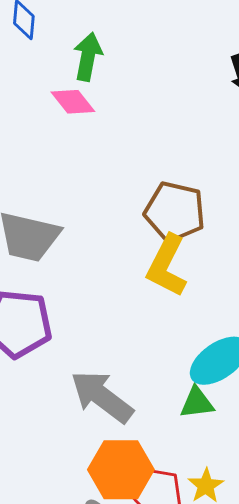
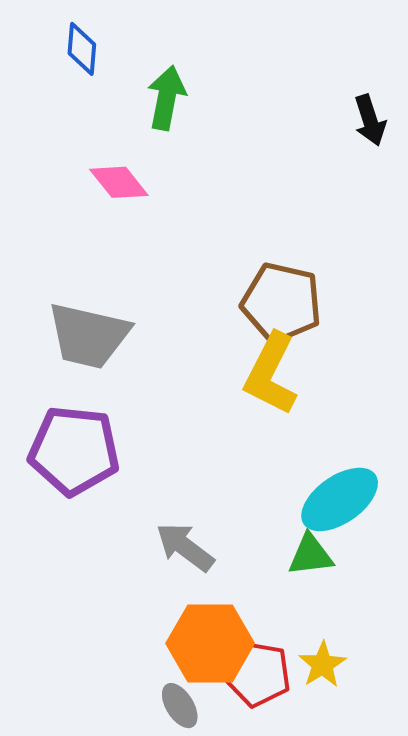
pink diamond: (73, 102) -> (119, 182), moved
gray arrow: (102, 397) -> (185, 547), size x0.7

